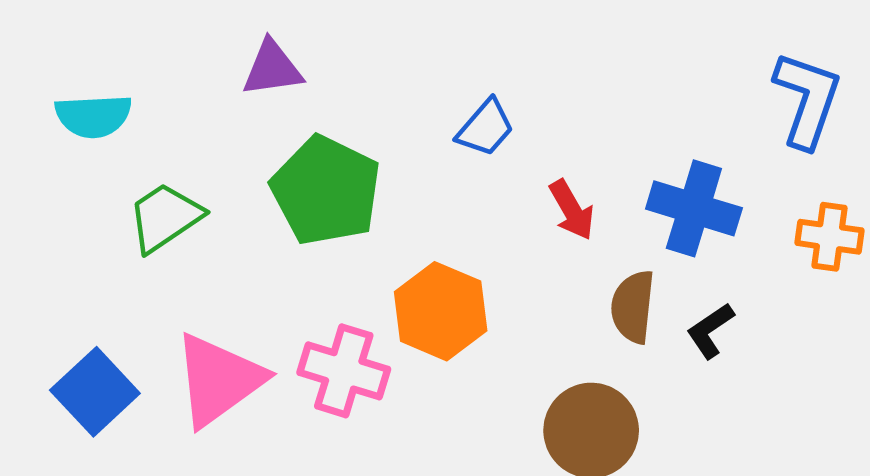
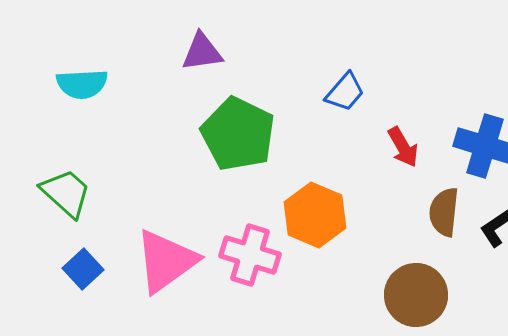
green trapezoid: (165, 217) -> (66, 193), moved, turned 76
blue square: (95, 392) -> (83, 269), size x0.7

